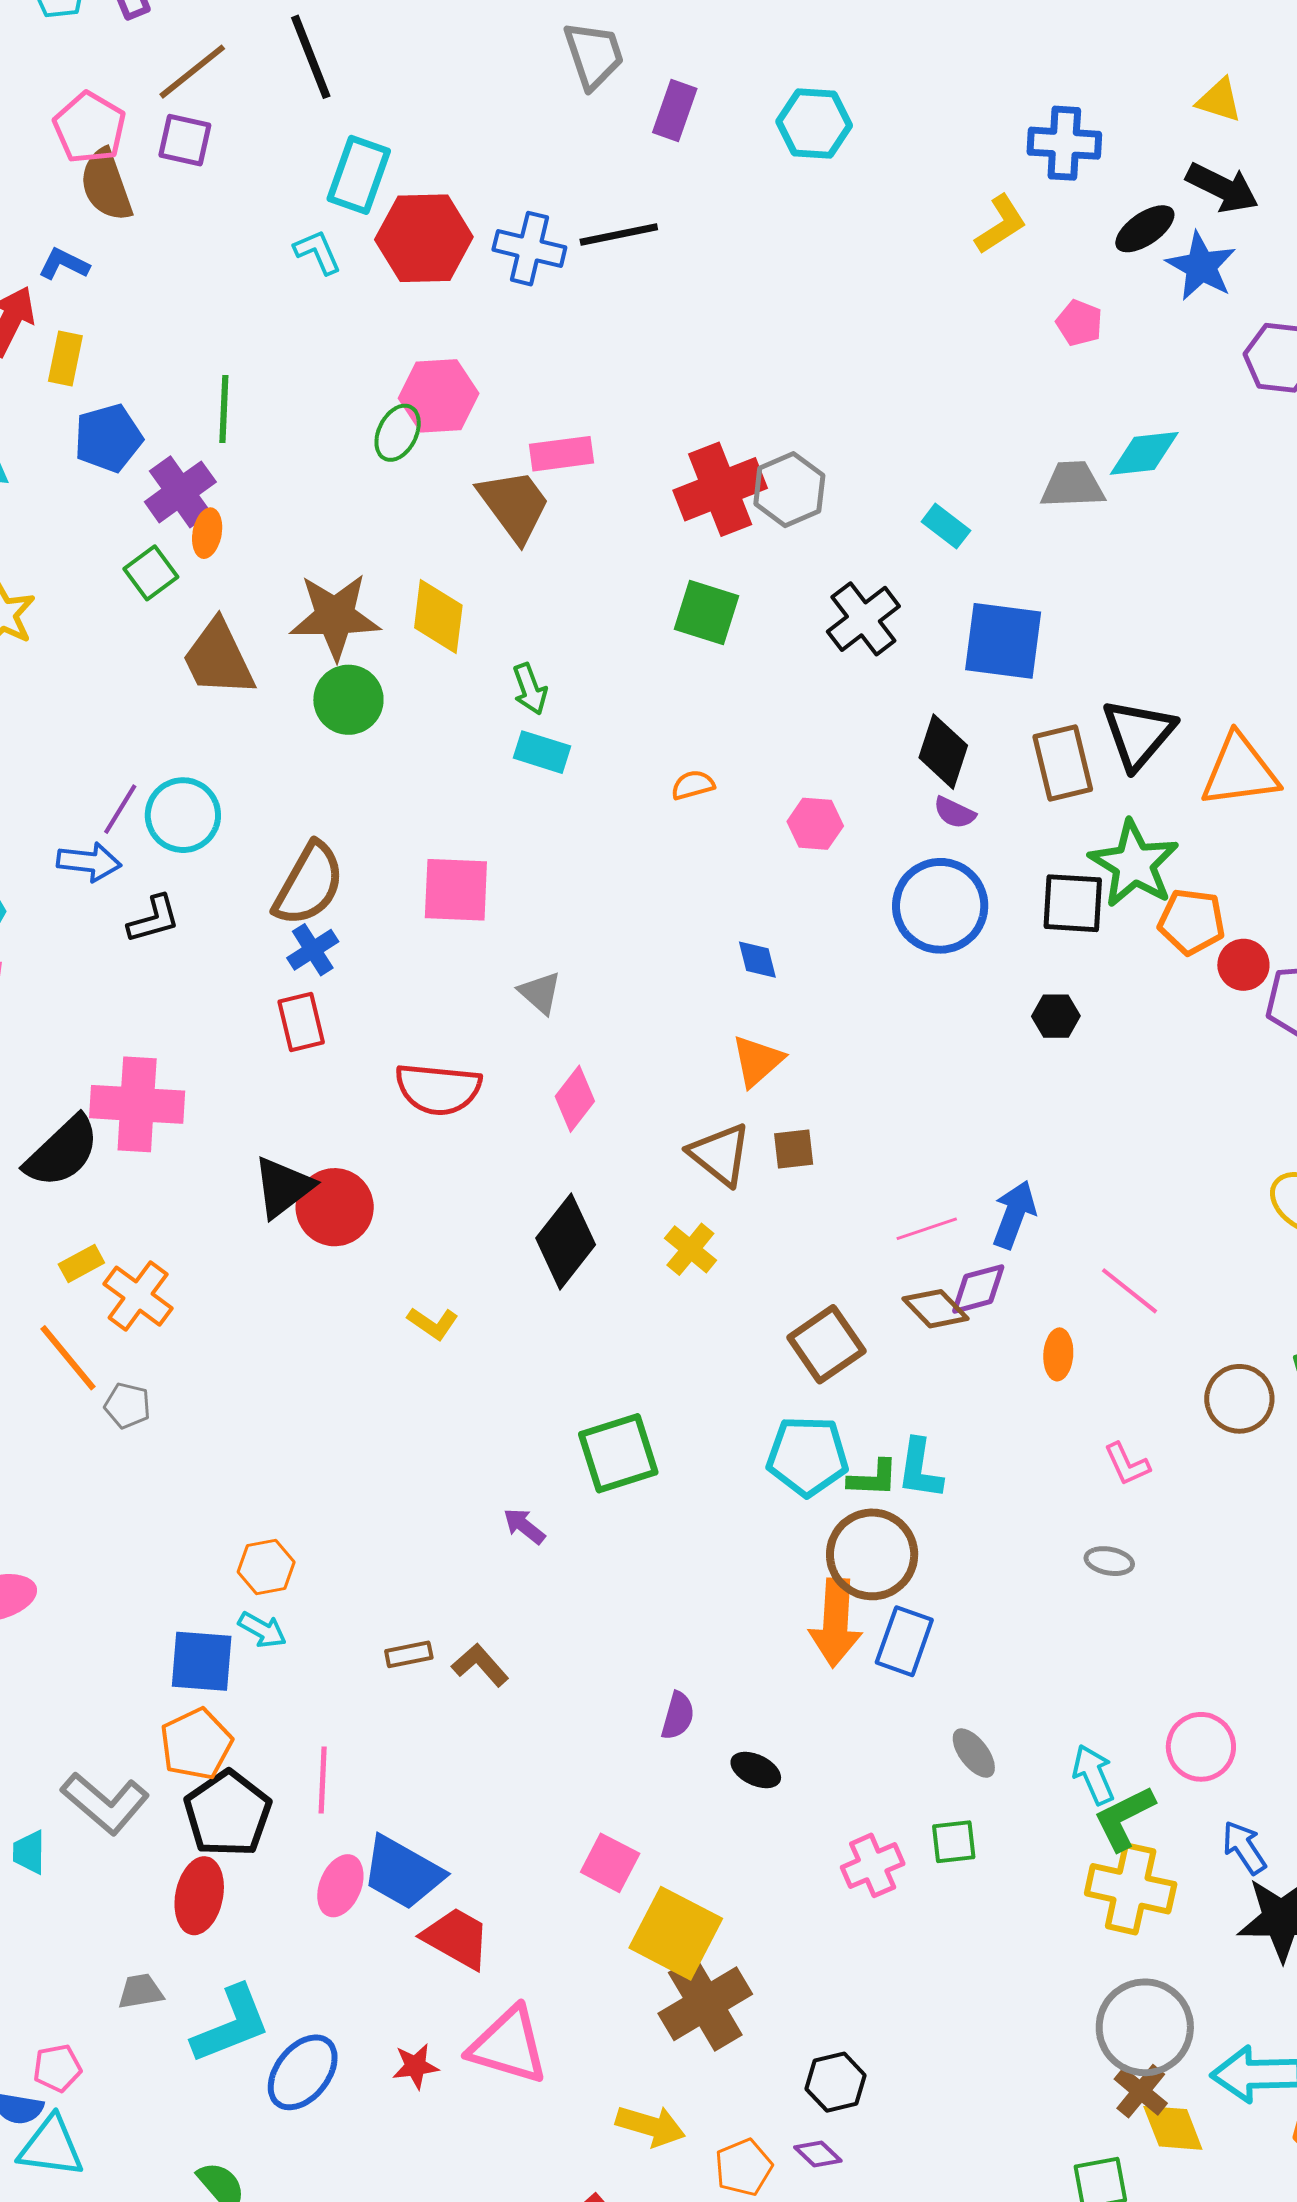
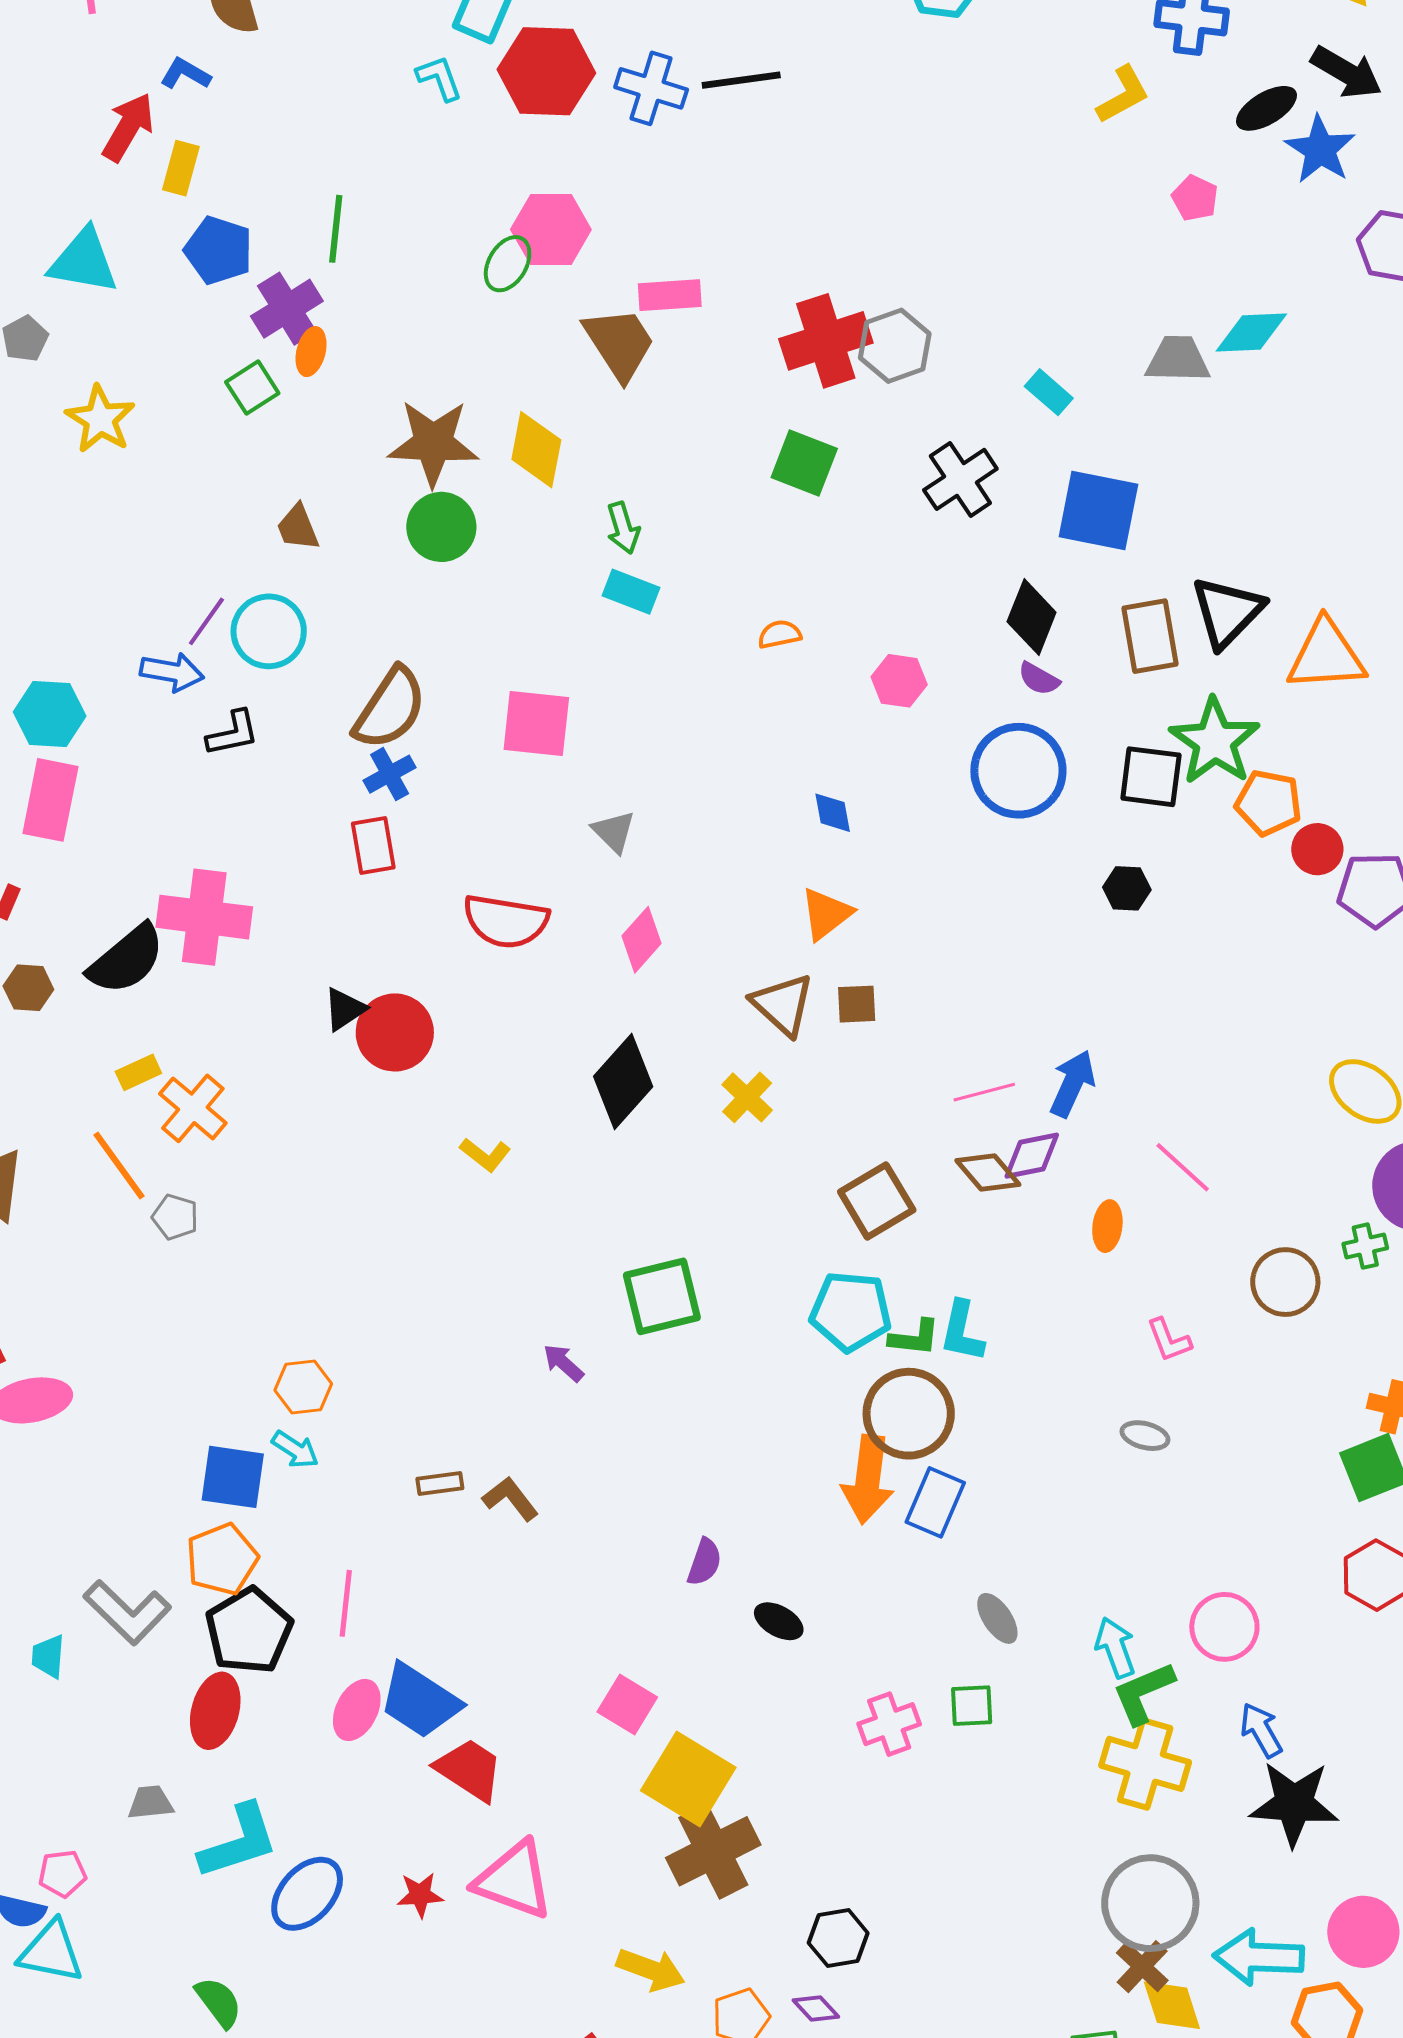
blue pentagon: (108, 438) -> (219, 250), turned 30
brown trapezoid: (218, 658) -> (298, 527), moved, size x0.6
black triangle: (283, 1187) -> (345, 1009), size x0.7

